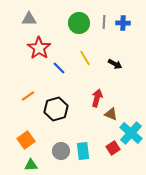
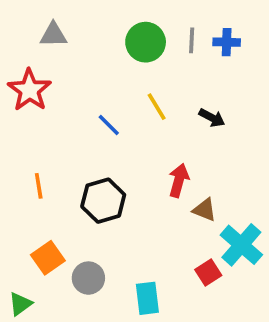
red star: (39, 48) -> (29, 90), moved
orange line: (28, 96) -> (39, 186), moved, turned -64
gray circle: (61, 151) -> (88, 278), moved
cyan rectangle: (83, 151) -> (147, 298), moved
green triangle: (31, 165) -> (20, 304), moved, turned -32

